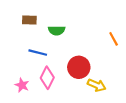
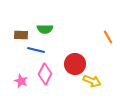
brown rectangle: (29, 20) -> (21, 35), moved
green semicircle: (57, 30) -> (45, 29), moved

